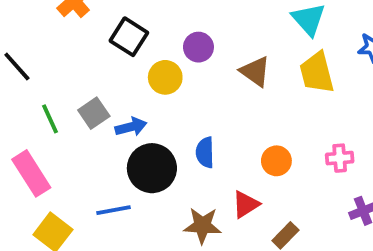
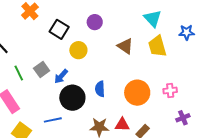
purple circle: (198, 47) -> (95, 22), moved
blue arrow: (131, 127) -> (61, 76), turned 147
orange circle: (276, 161) -> (137, 93), size x1.6
red triangle: (246, 204) -> (122, 125), moved, turned 35

